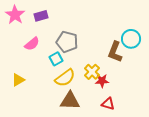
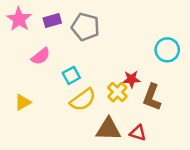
gray pentagon: (67, 42) -> (85, 27), moved
brown L-shape: (115, 52) -> (152, 97), moved
red star: (102, 81) -> (131, 79), moved
brown triangle: (70, 101) -> (108, 129), moved

